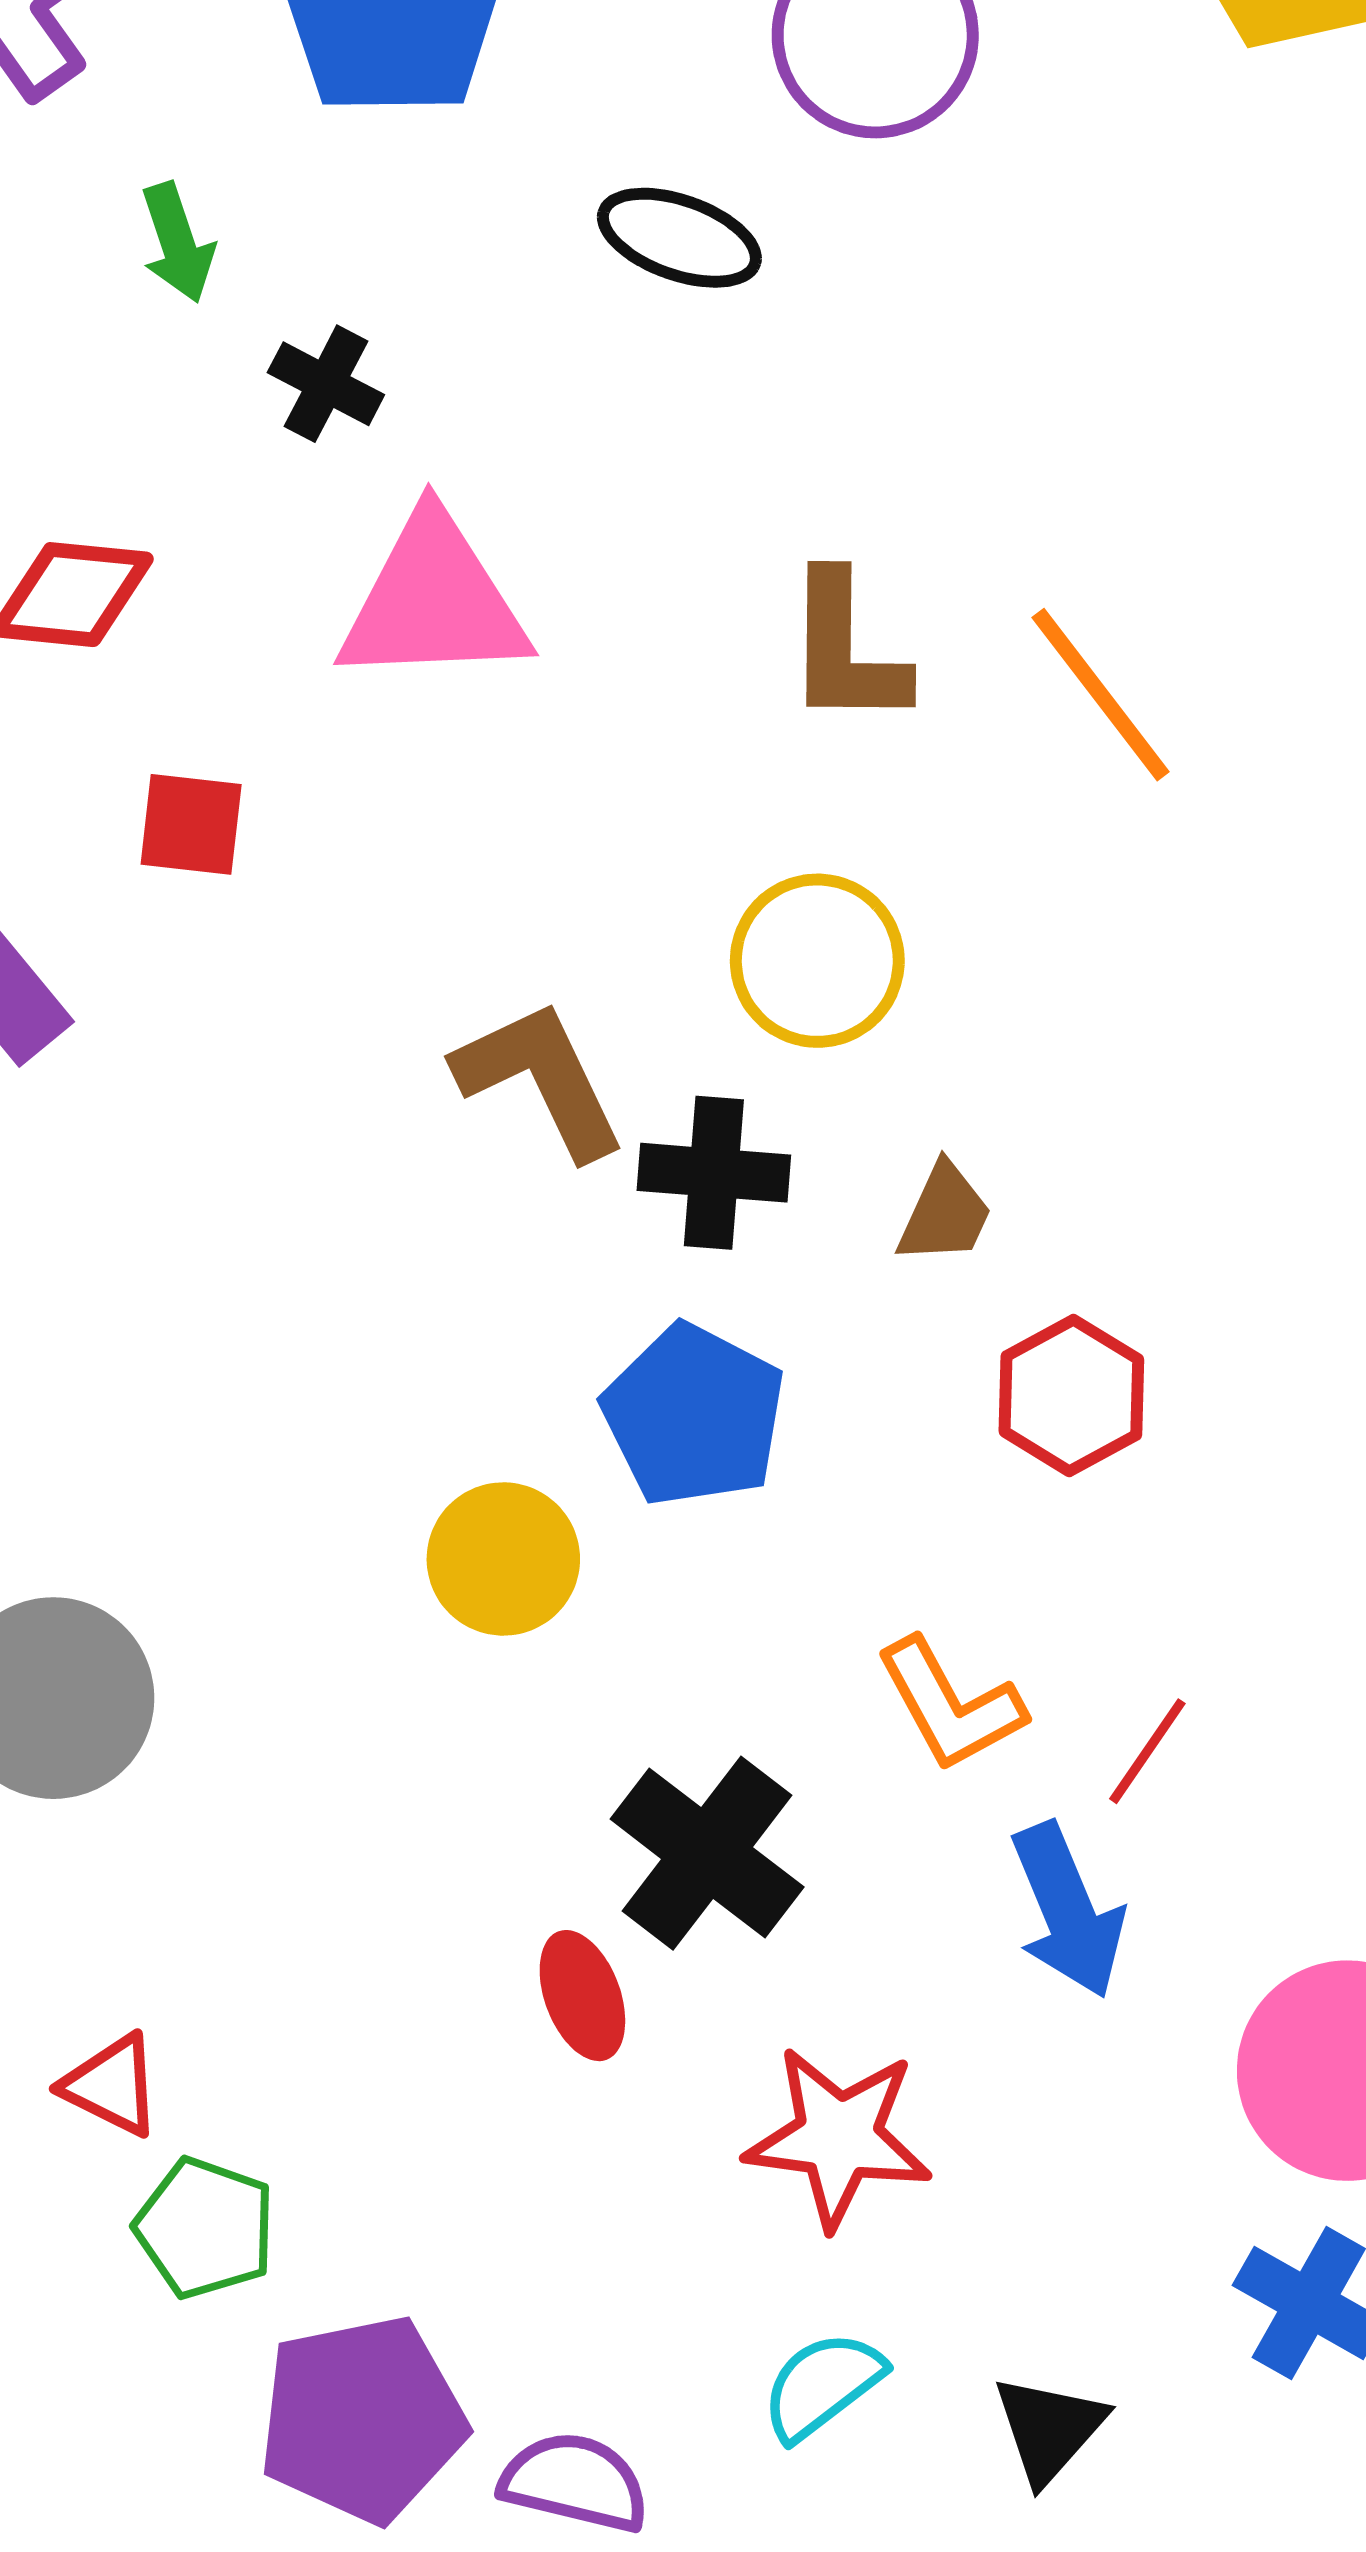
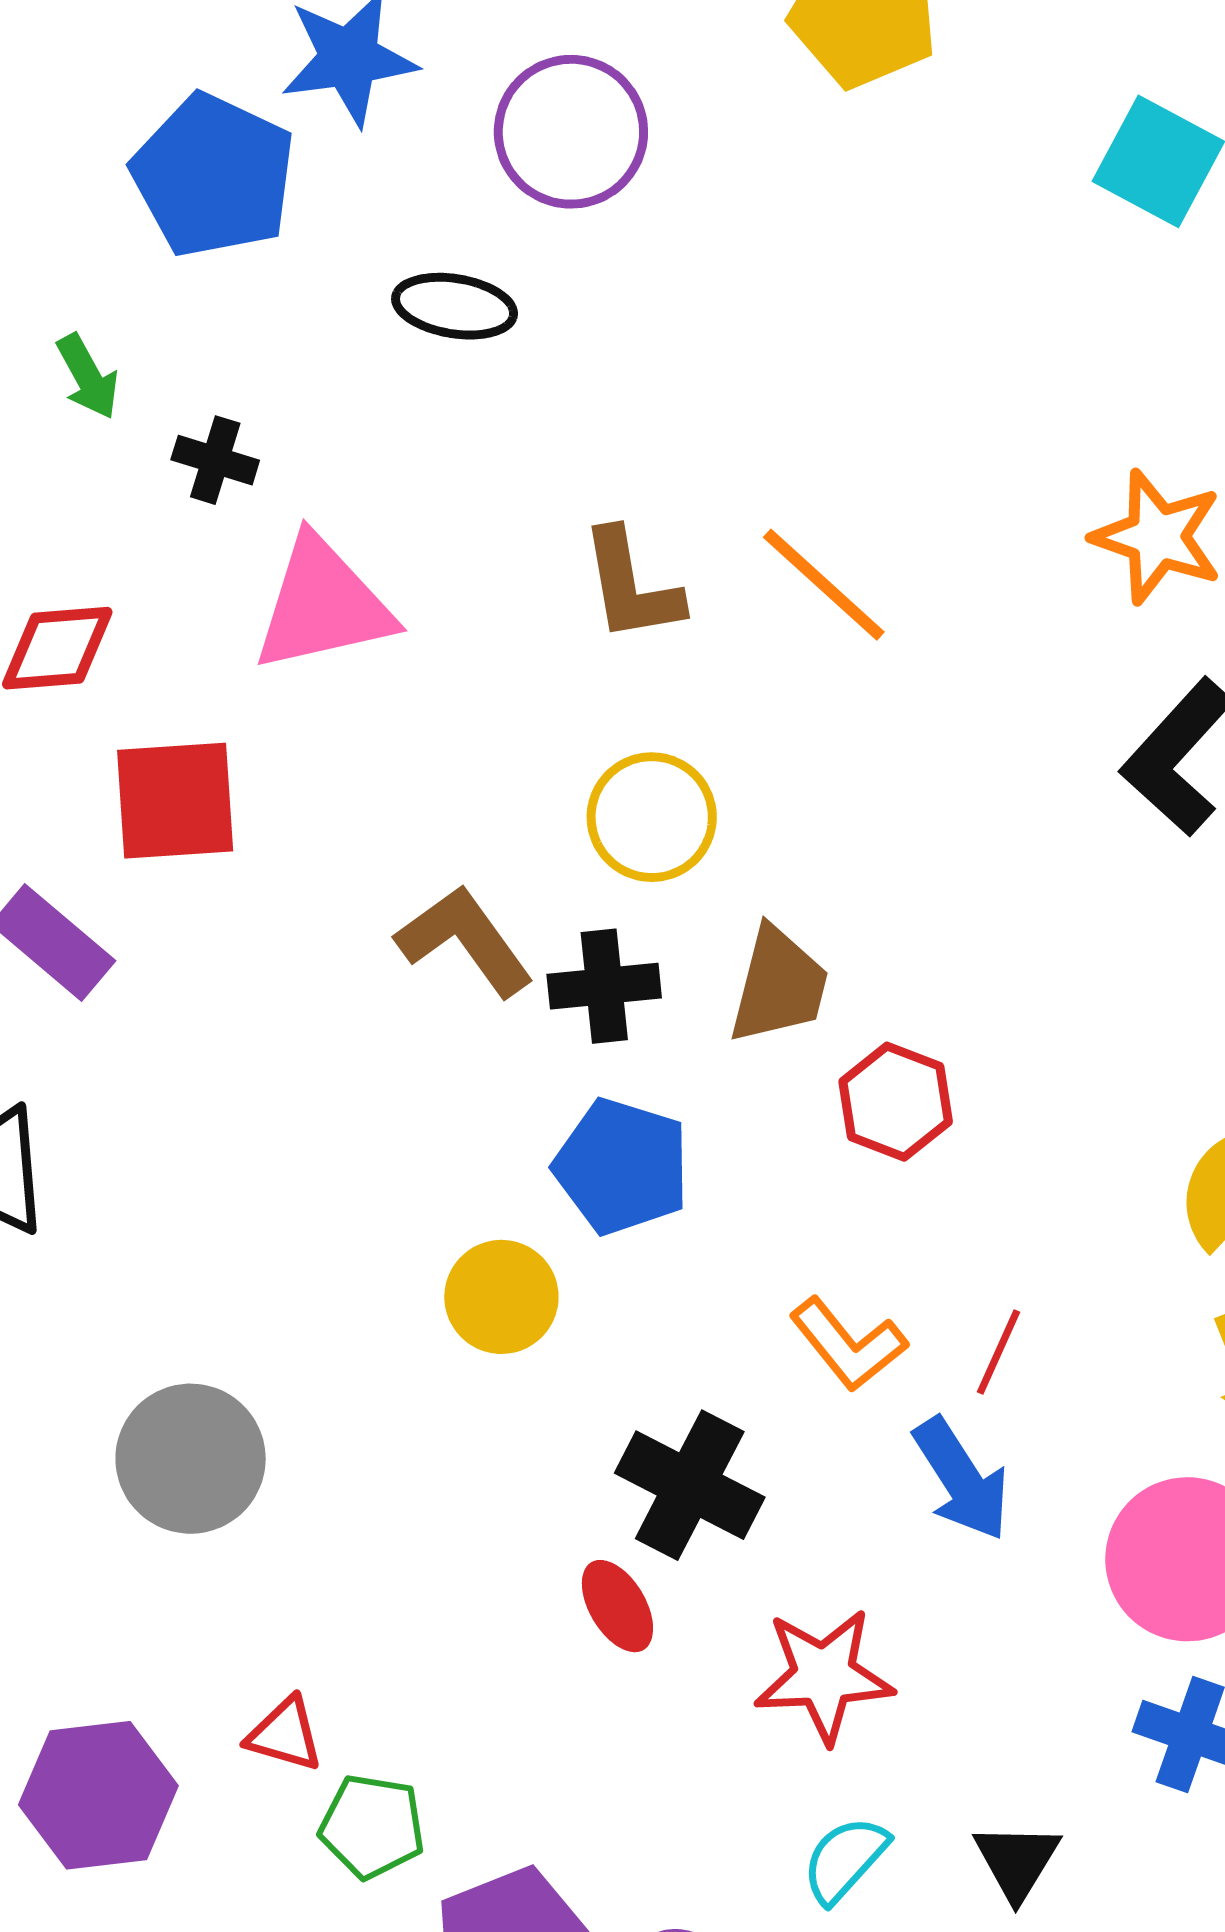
red square: (191, 824) -> (175, 801), size x1.6
brown trapezoid: (945, 1214) -> (779, 985), size x1.5

